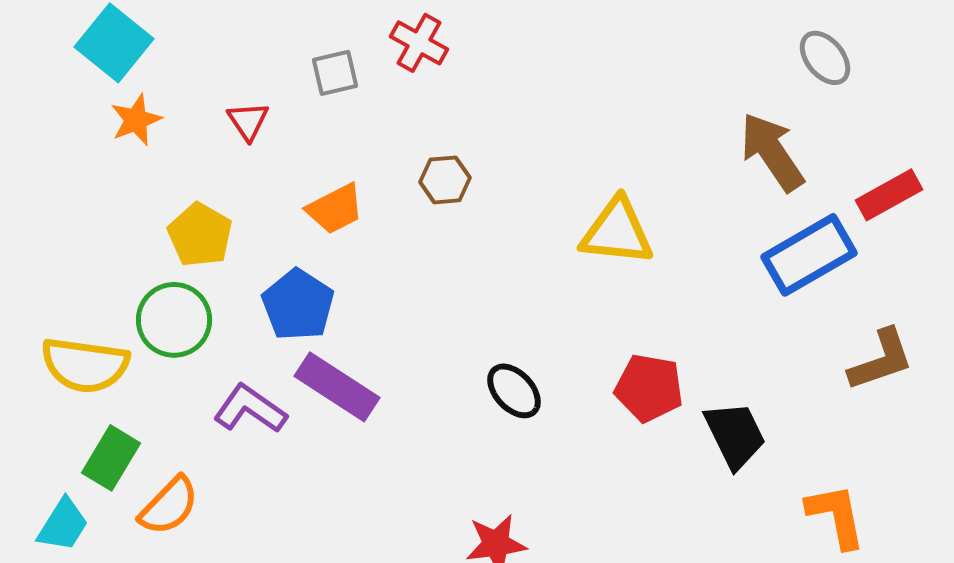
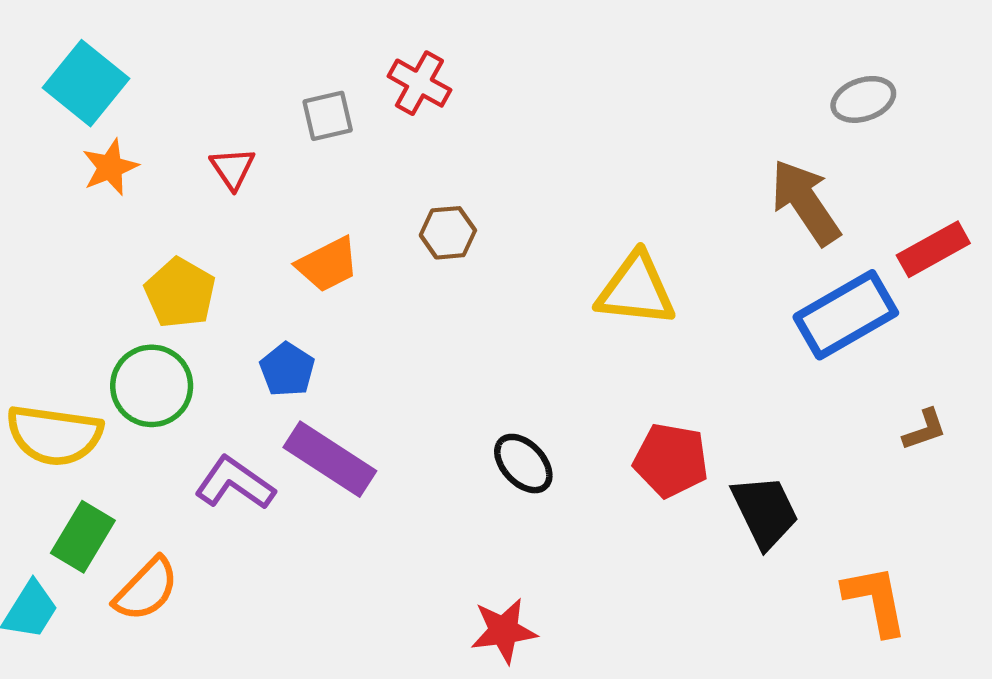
gray ellipse: (825, 58) -> (863, 99), turned -70
blue pentagon: (298, 305) -> (287, 369), size x0.7
brown L-shape: (881, 360) -> (925, 430), size x0.6

